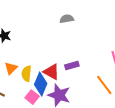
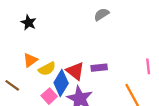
gray semicircle: (67, 19) -> (102, 14), turned -32
yellow semicircle: (26, 74) -> (47, 69), turned -133

